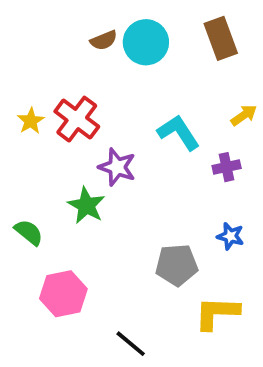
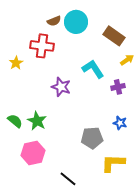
brown rectangle: (221, 38) -> (114, 36), moved, turned -35
red cross: (77, 119) -> (42, 46), moved, turned -30
green star: (86, 205) -> (37, 121), moved

